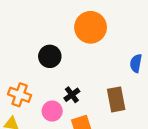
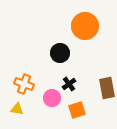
black circle: (50, 56) -> (60, 53), moved

